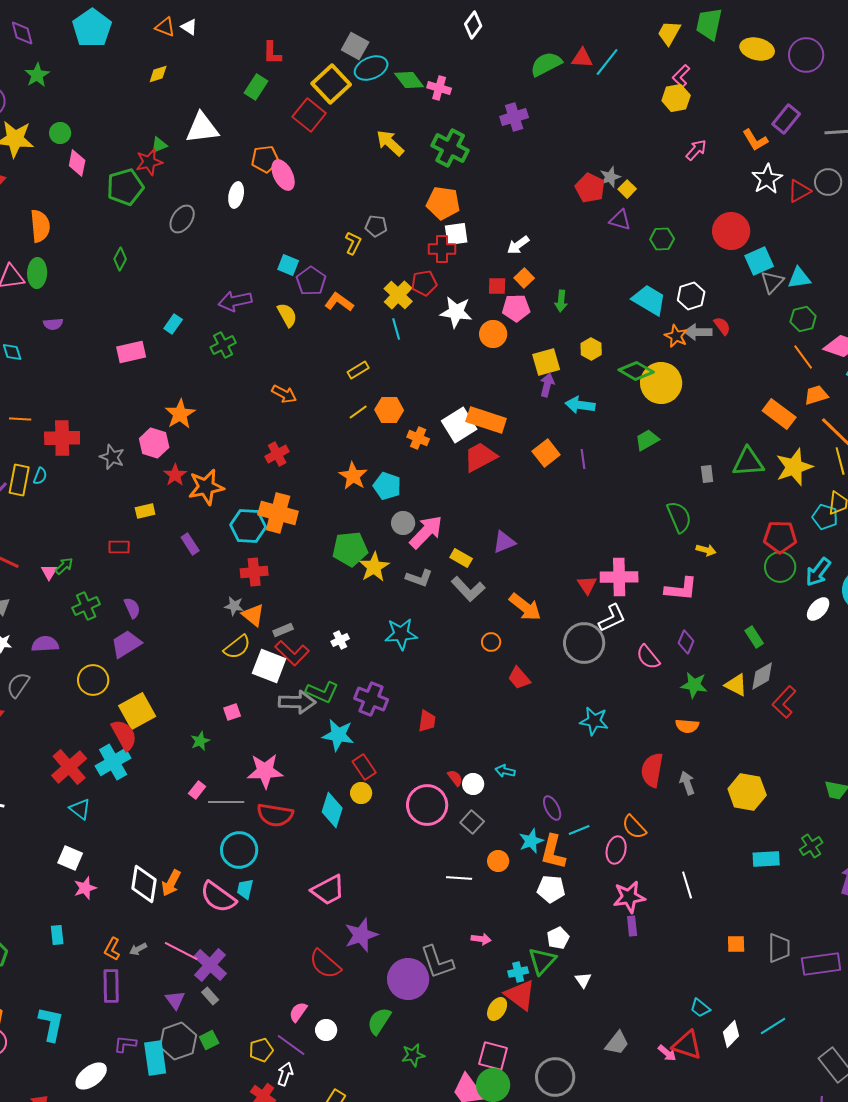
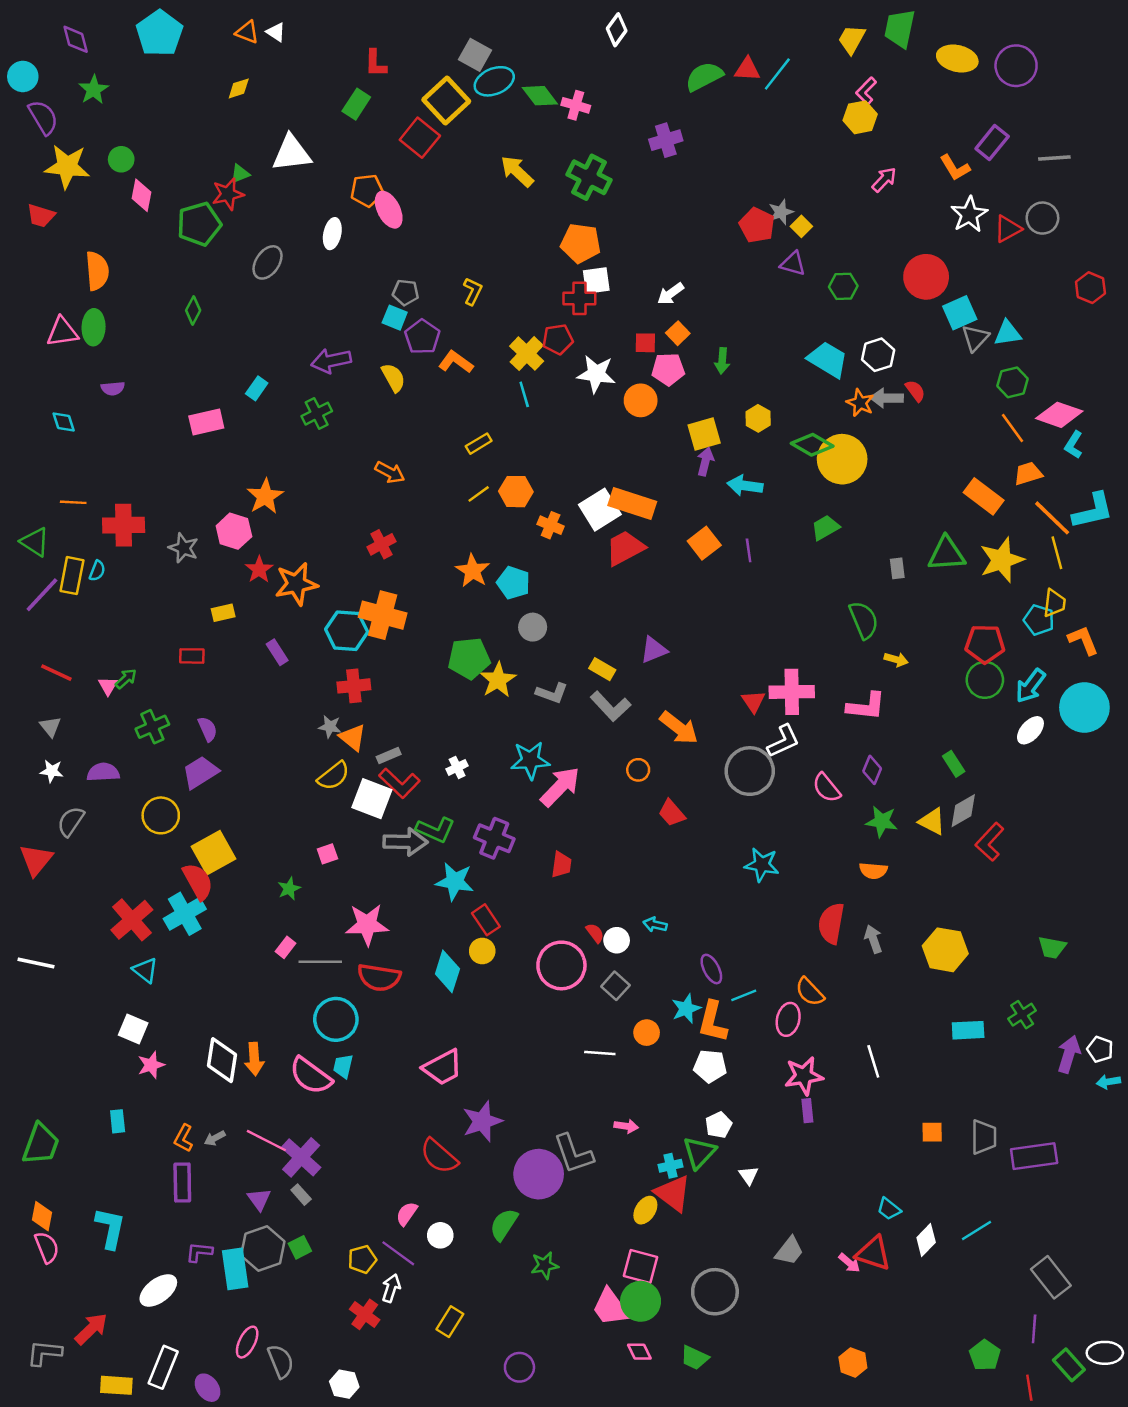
gray pentagon: (376, 226) -> (405, 292), moved
pink arrow: (426, 532) -> (560, 787), moved
orange arrow: (171, 883) -> (254, 1059), turned -32

